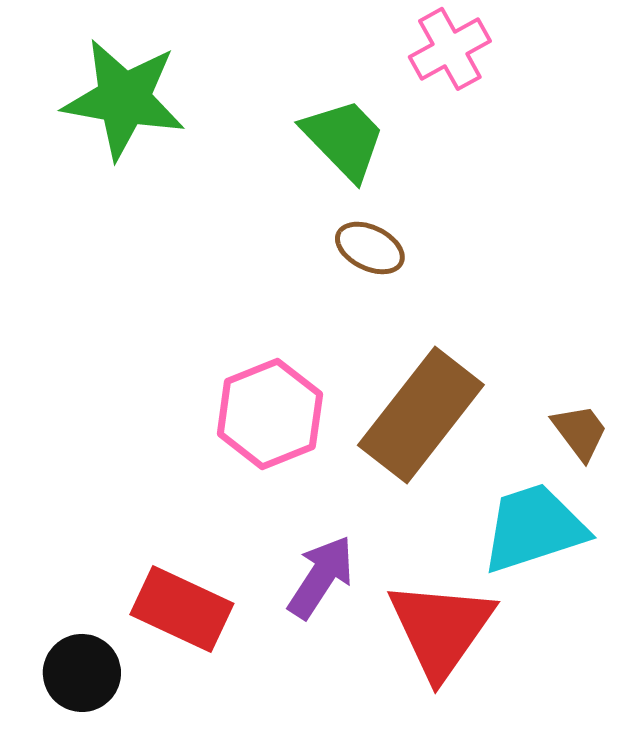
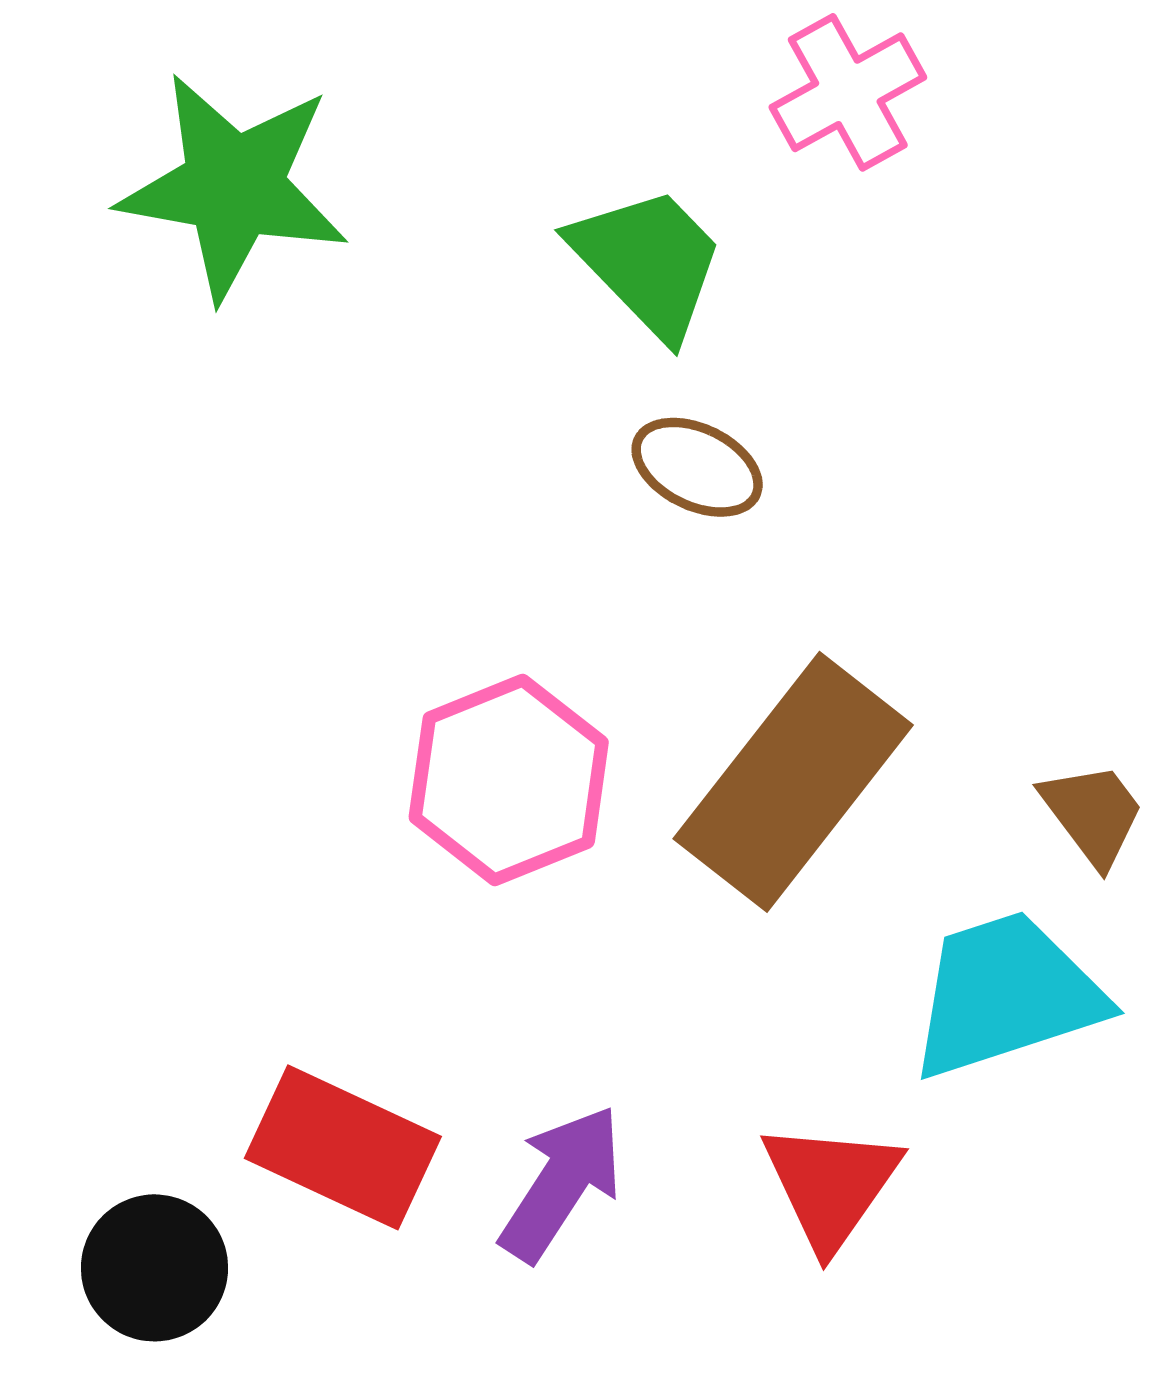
purple arrow: (321, 577) -> (561, 1183), moved
red triangle: (441, 629) -> (831, 1185), size x0.7

